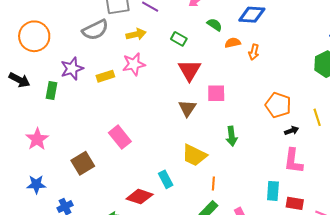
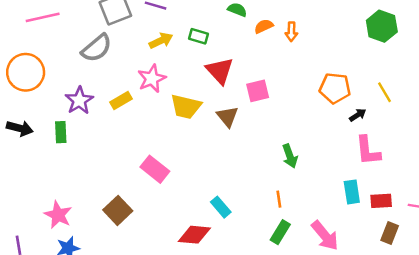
yellow arrow: (136, 34) -> (161, 41), moved
green arrow: (232, 136) -> (290, 156), moved
pink star: (37, 139) -> (58, 215), moved
yellow trapezoid: (194, 155) -> (186, 107), moved

